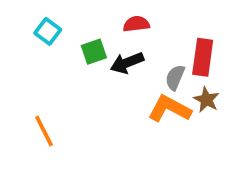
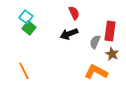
red semicircle: (136, 24) -> (74, 13), turned 72
green square: (94, 52) -> (29, 28), moved, turned -32
orange L-shape: (169, 109) -> (96, 72), moved

